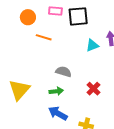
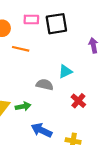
cyan triangle: (92, 45) -> (65, 71), moved
green arrow: (56, 91) -> (23, 106), moved

